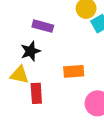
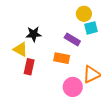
purple rectangle: (43, 26) -> (72, 39), moved

